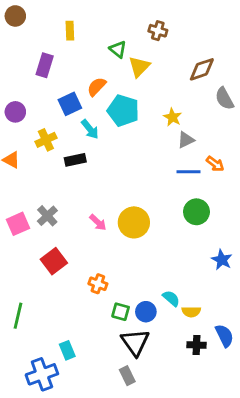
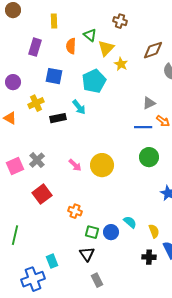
orange semicircle: (97, 87) -> (71, 46), moved, turned -42
blue square: (70, 104) -> (54, 76), turned 36
cyan pentagon: (123, 111) -> (94, 81), turned 30
yellow star: (173, 117) -> (121, 64), moved
cyan arrow: (90, 129) -> (79, 107), moved
gray triangle: (186, 140) -> (149, 103), moved
yellow semicircle: (191, 312) -> (154, 231), moved, turned -112
black triangle: (135, 342) -> (87, 254), moved, size x0.7

